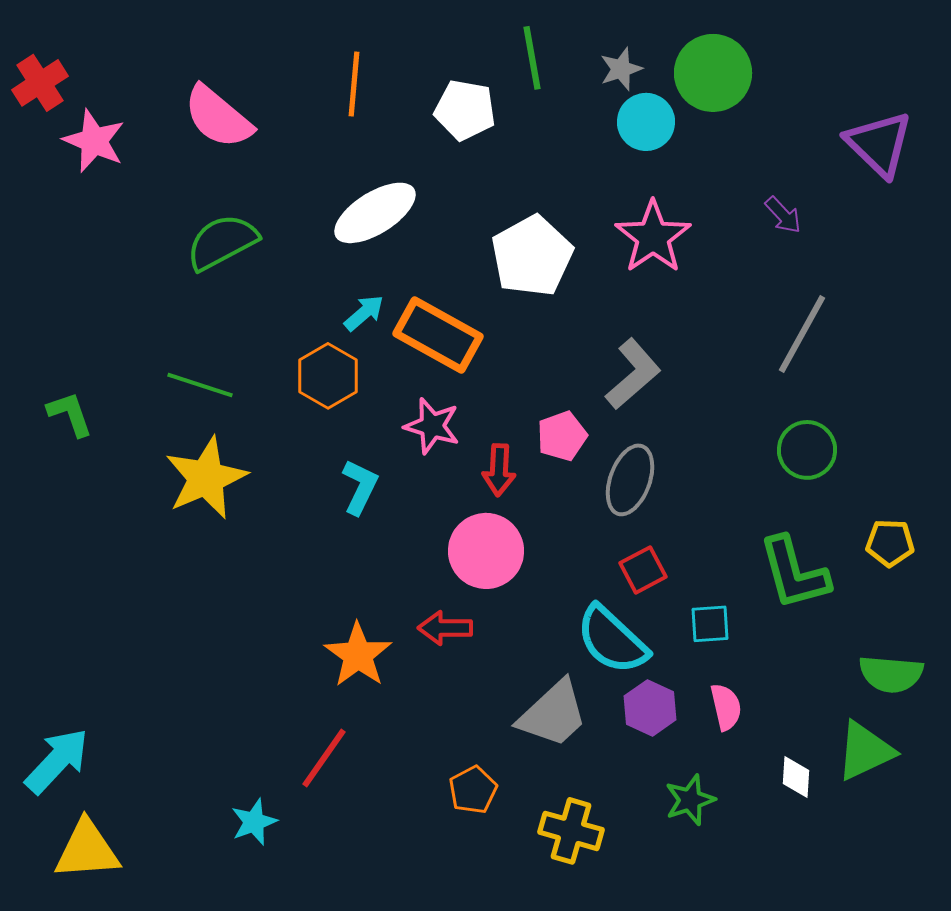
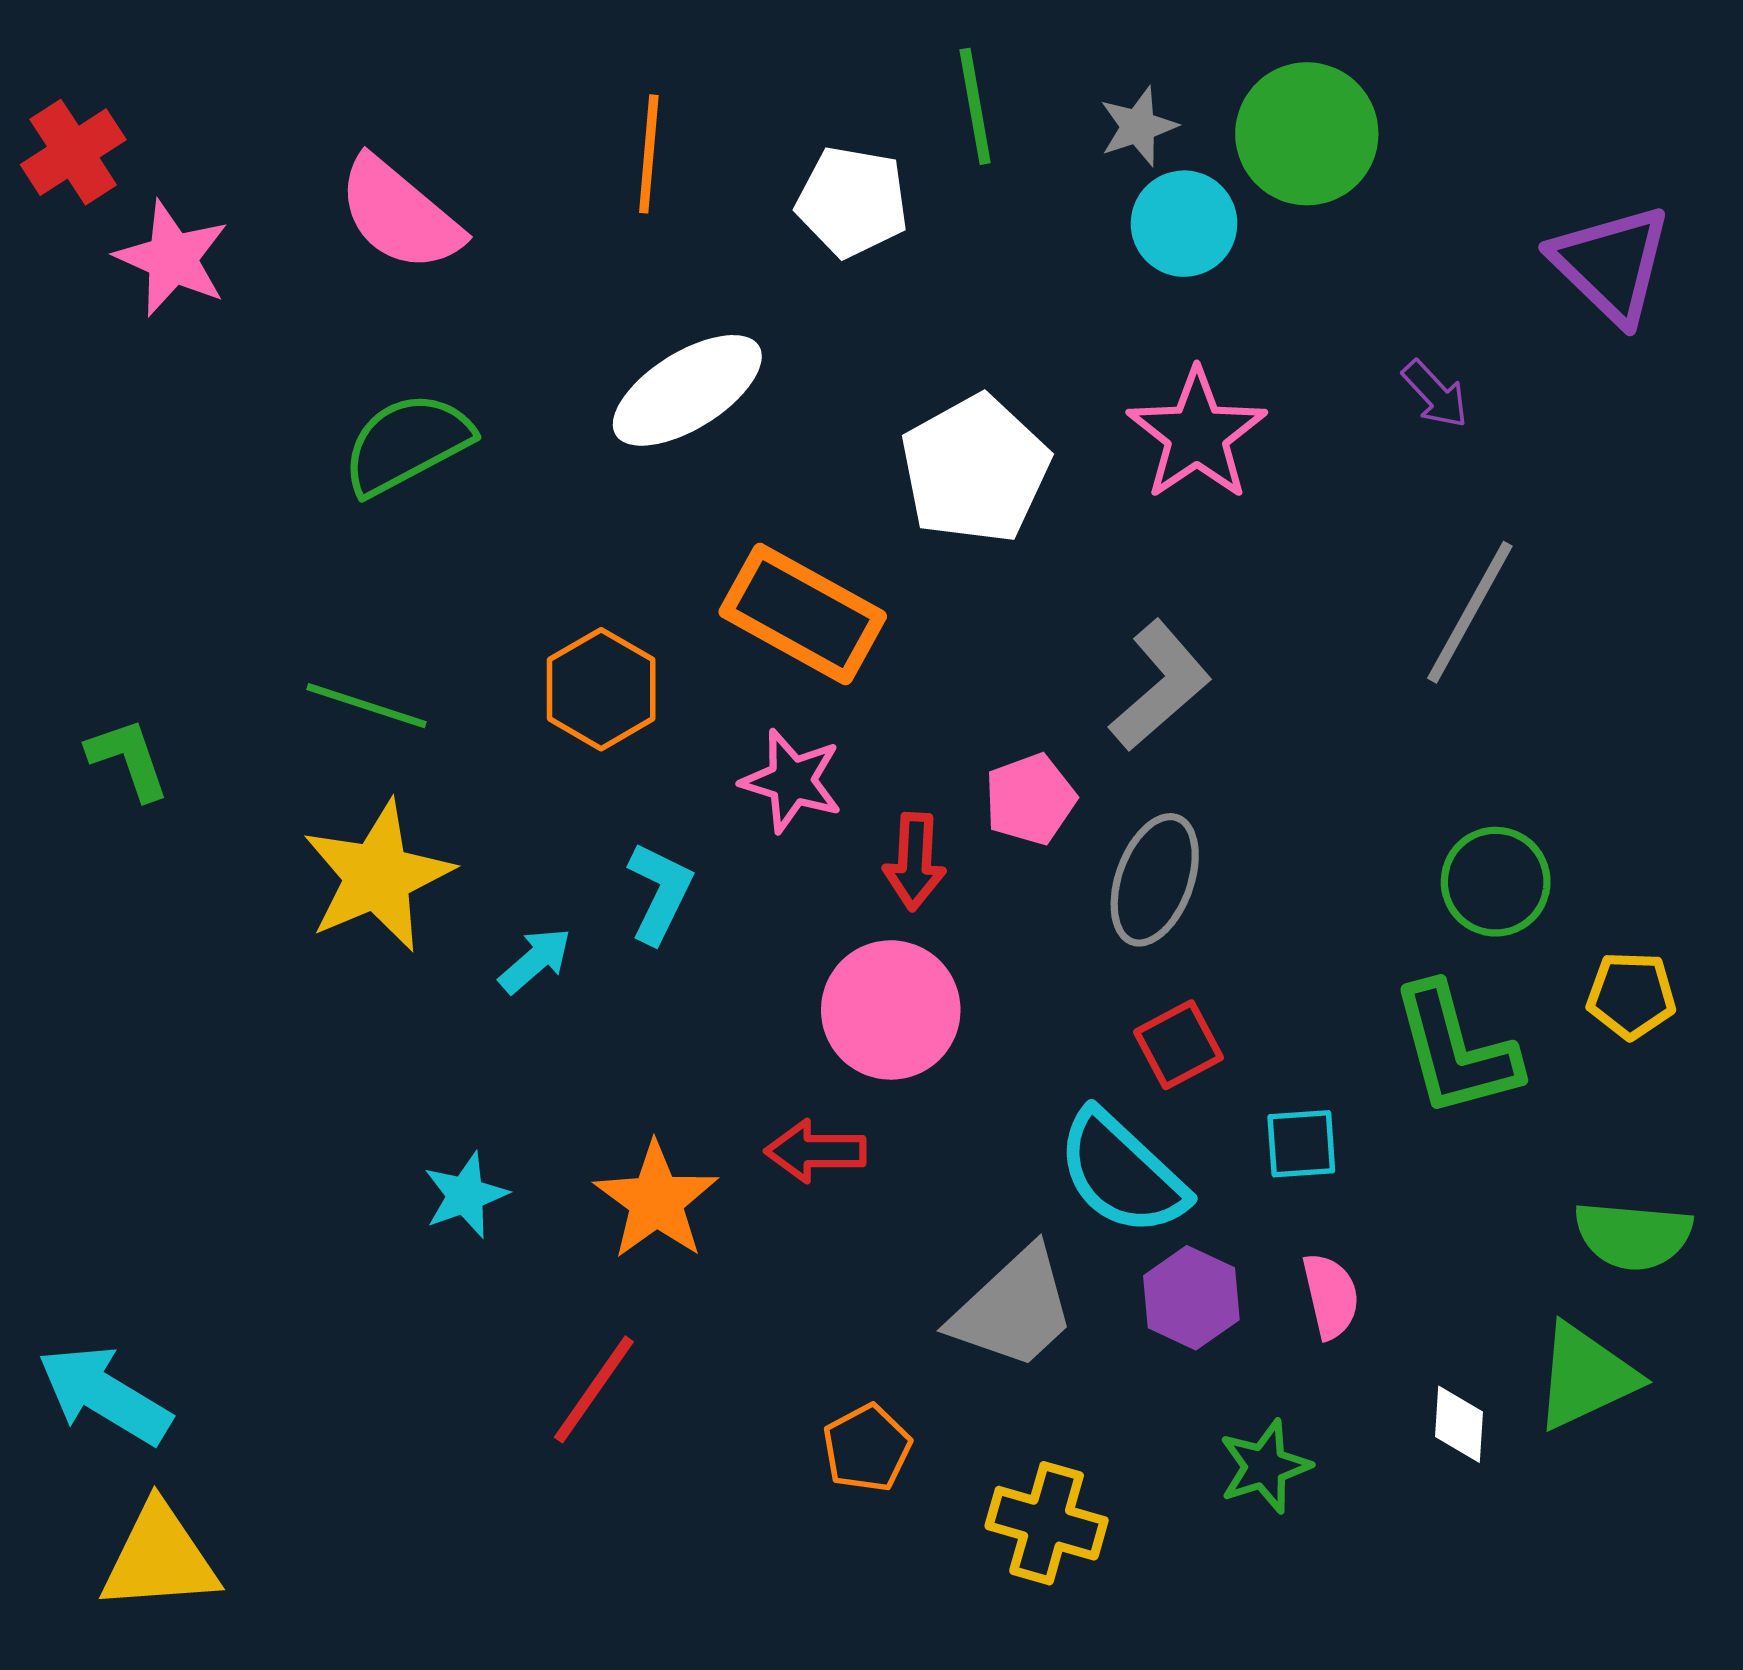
cyan arrow: (364, 313) -> (535, 960), moved
green circle: (807, 450) -> (1496, 882), moved
cyan arrow: (57, 761) -> (104, 1395), turned -102
cyan star: (254, 822) -> (465, 1195), moved

